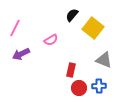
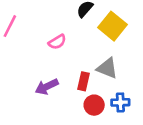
purple arrow: (21, 54) -> (47, 87), moved
gray triangle: (104, 60) -> (107, 68), moved

